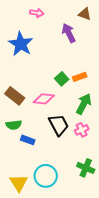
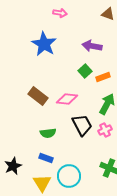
purple arrow: (69, 33) -> (92, 46), moved, turned -54
green square: (62, 79) -> (85, 71), moved
green semicircle: (14, 125) -> (48, 133), moved
blue rectangle: (28, 140) -> (46, 158), moved

